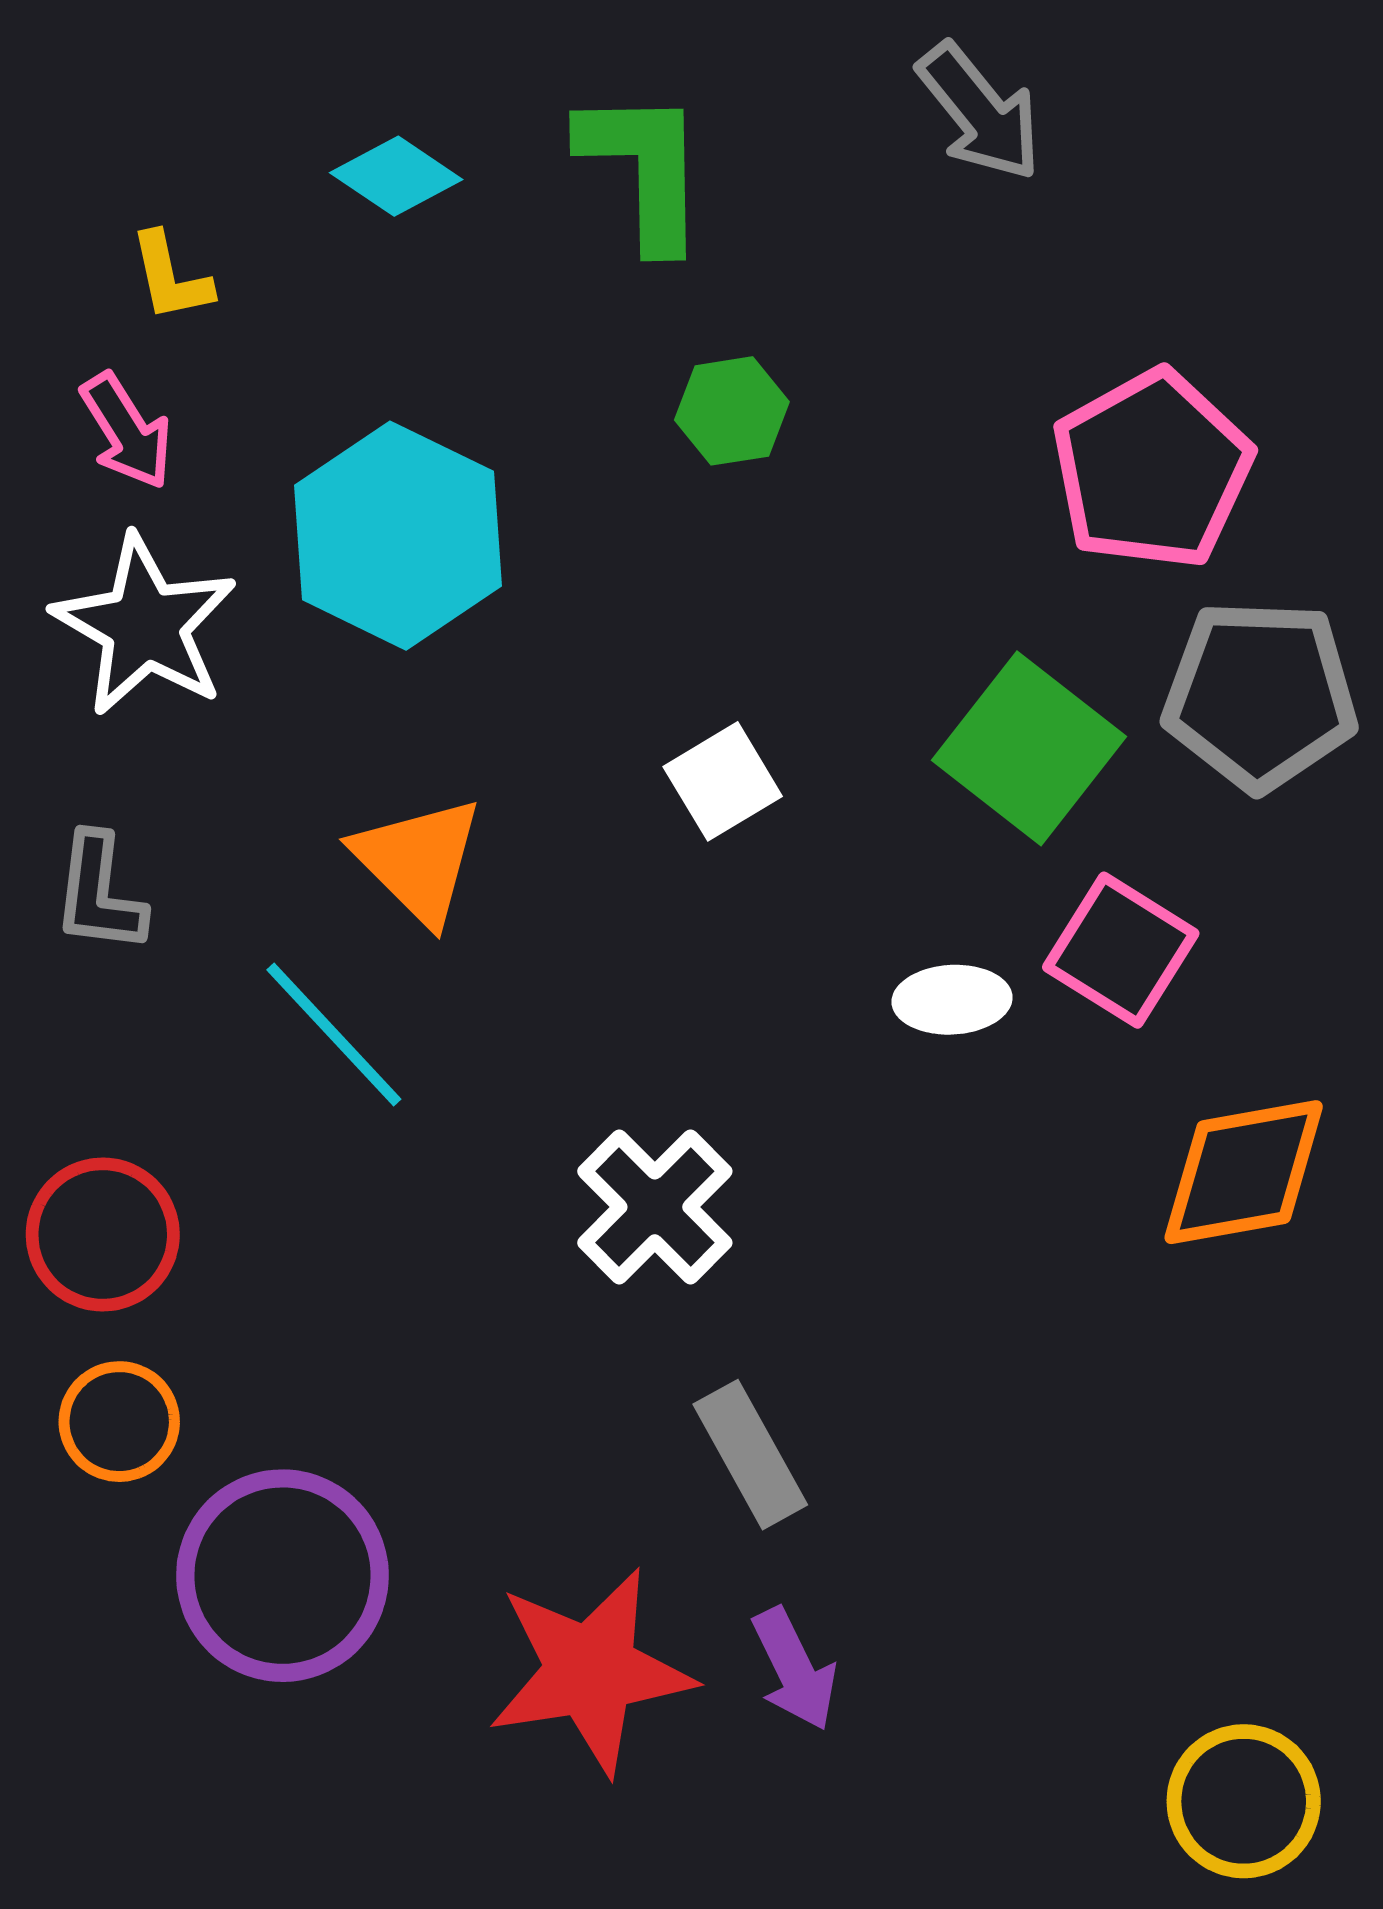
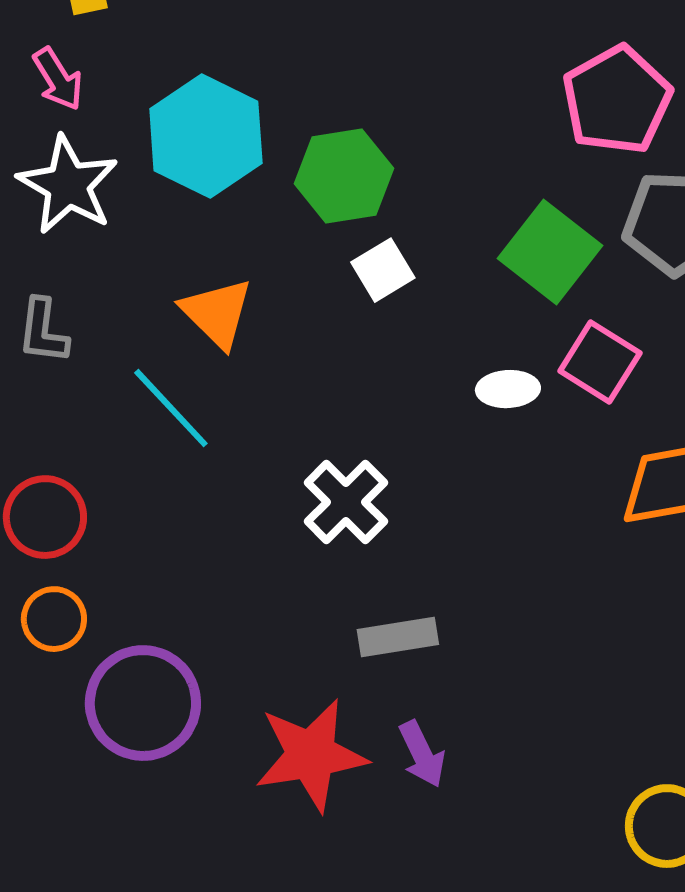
green hexagon: (732, 411) -> (344, 176), moved, size x1.6
gray rectangle: (750, 1455) -> (398, 637), turned -70

